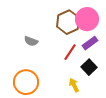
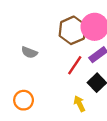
orange circle: (26, 82) -> (24, 100), size x0.7

